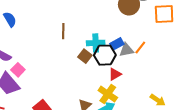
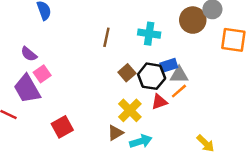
cyan cross: (96, 43) -> (149, 34), moved
orange line: (140, 48) -> (179, 91), moved
yellow cross: (108, 94) -> (130, 110), moved

